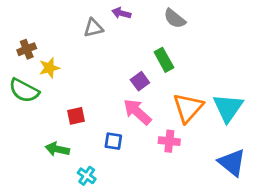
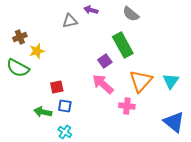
green rectangle: (164, 60) -> (123, 45), size x1.4
cyan triangle: (228, 108) -> (171, 81), size x0.7
blue square: (113, 141) -> (65, 106), moved

